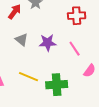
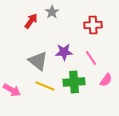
gray triangle: (22, 40) -> (38, 61), moved, size x1.5
green cross: (57, 85) -> (74, 82), moved

